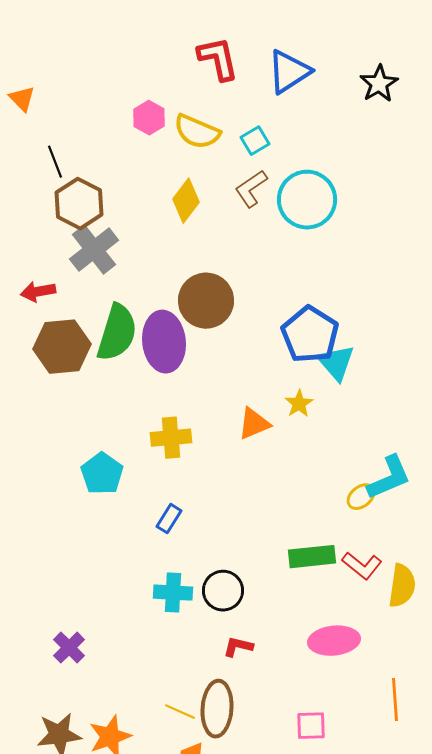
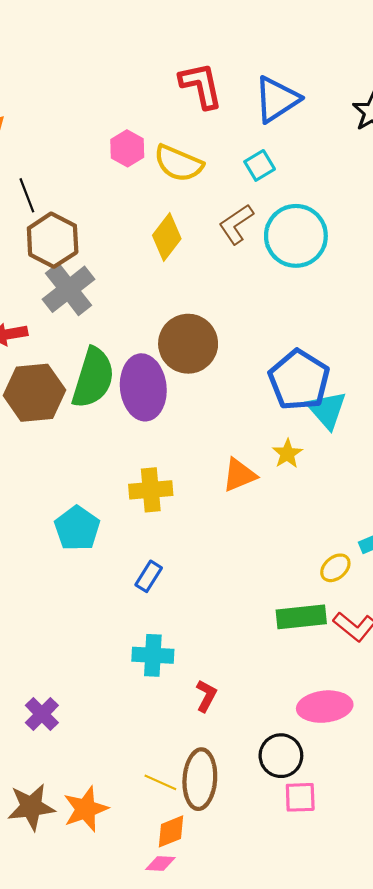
cyan square: (255, 141) -> (260, 165), moved
yellow ellipse: (361, 497) -> (335, 568), moved
black circle: (223, 591) -> (281, 756), moved
red L-shape: (238, 647) -> (206, 696), moved, turned 104

